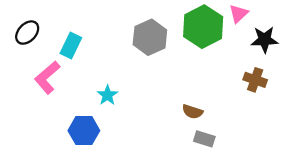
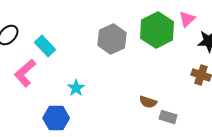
cyan rectangle: (71, 46) -> (45, 46), turned -70
gray rectangle: (204, 139) -> (168, 117), moved

